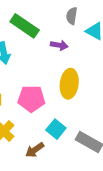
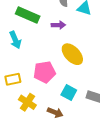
yellow ellipse: (69, 84) -> (72, 54), turned -40
brown arrow: (35, 150) -> (55, 112), turned -112

